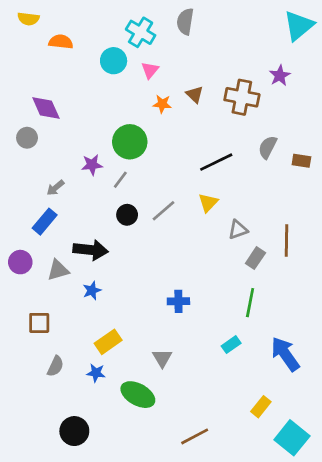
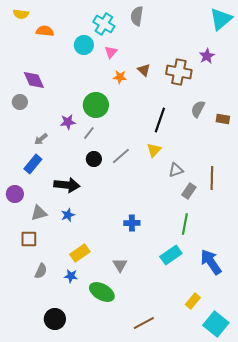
black line: (216, 162) -> (160, 120), turned -45
gray triangle: (58, 270) -> (39, 213), moved
cyan rectangle: (231, 345) -> (171, 255), size x1.5

